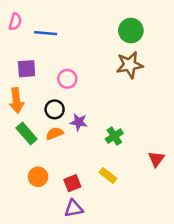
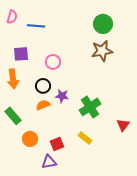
green rectangle: (27, 134) -> (13, 116), moved
green cross: (114, 136) -> (90, 107), size x1.5
purple triangle: (74, 209) -> (49, 162), moved

